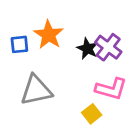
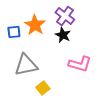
purple cross: (108, 47) -> (65, 16), moved
yellow square: (92, 114) -> (43, 88), moved

